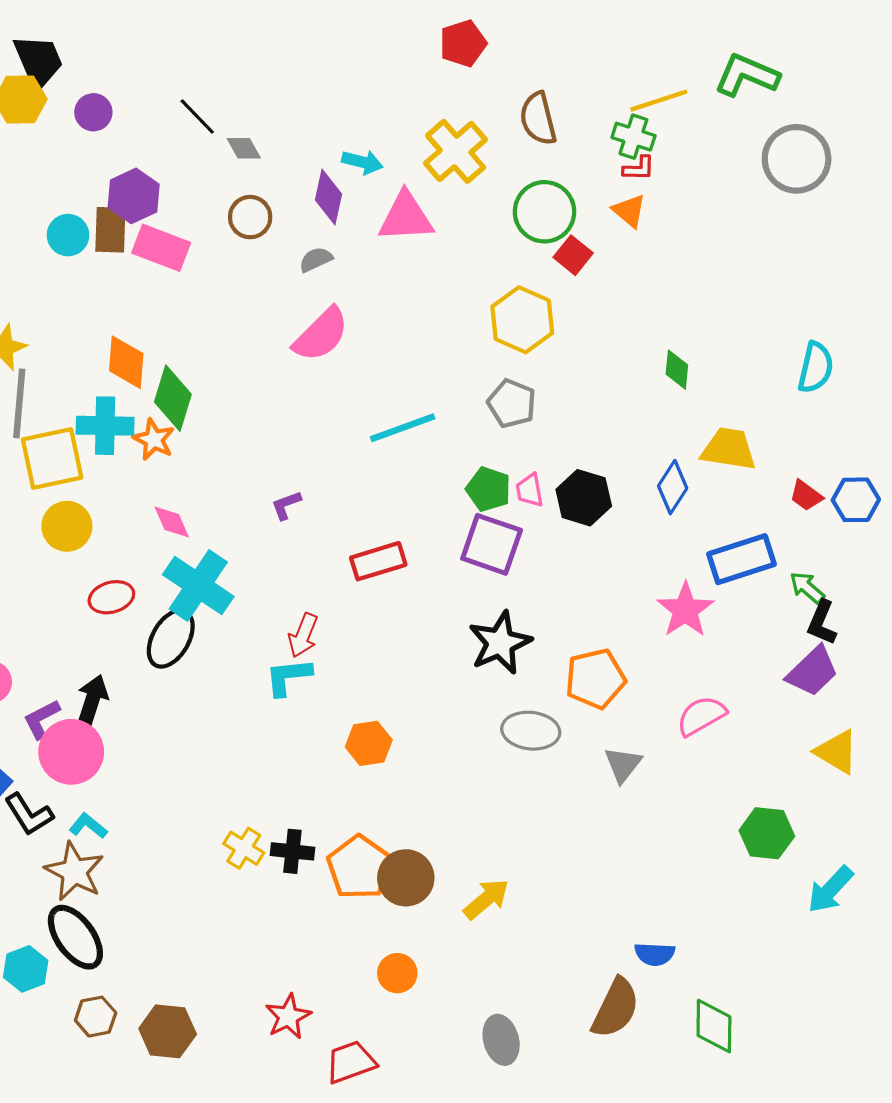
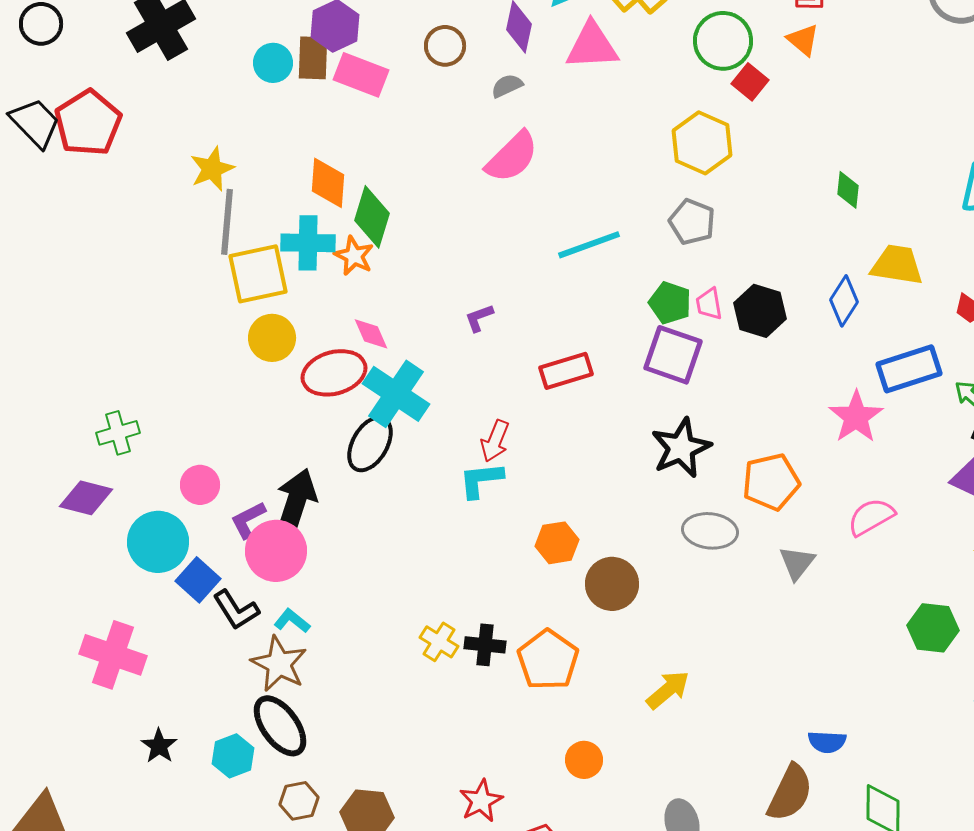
red ellipse: (111, 597) -> (334, 373), moved, size x1.5
black arrow: (92, 700) -> (296, 502), size x1.4
brown circle: (406, 878) -> (612, 584), moved

